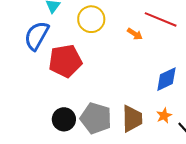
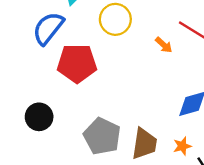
black circle: (64, 119) -> (39, 117), moved

